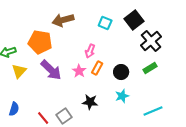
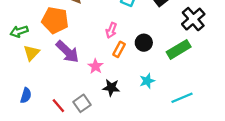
black cross: (151, 41) -> (193, 19), moved
green rectangle: (150, 68) -> (179, 49), size x1.5
pink star: (79, 71) -> (95, 66), moved
black circle: (121, 72) -> (144, 43), moved

